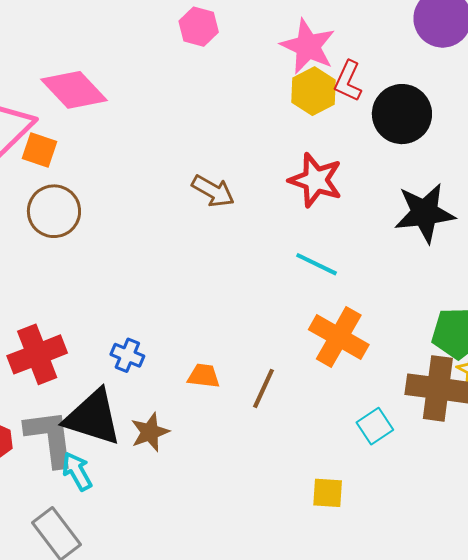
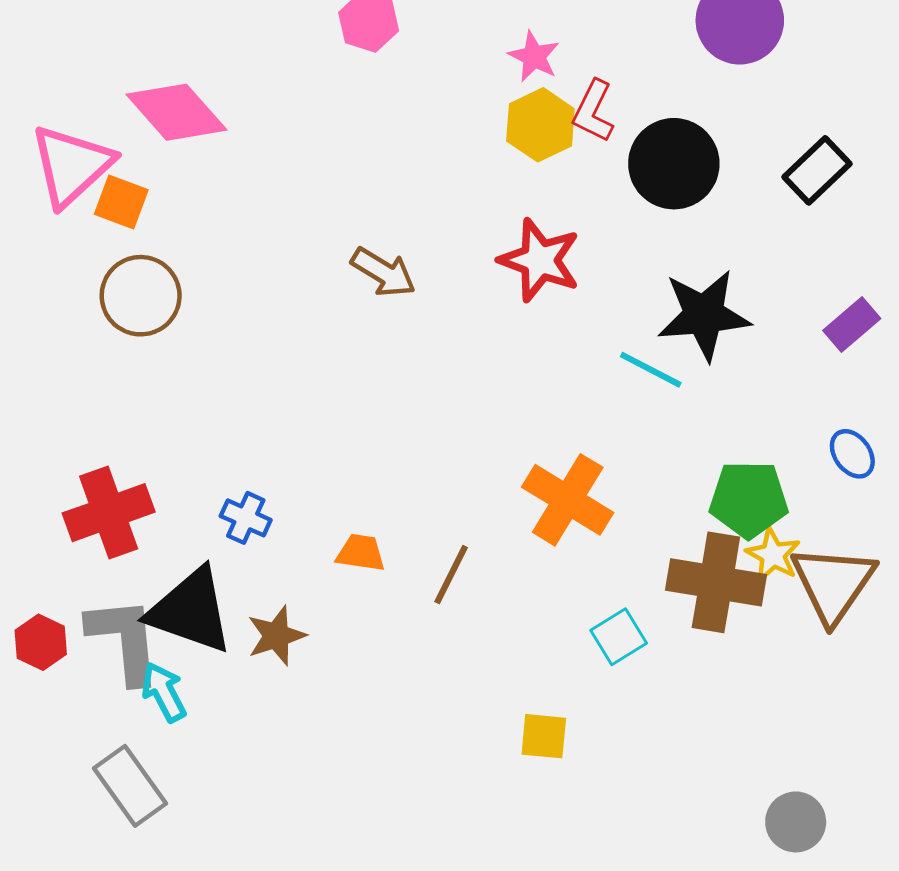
pink star: (308, 46) -> (534, 57), size x0.6
cyan line: (316, 264) -> (651, 370), moved

